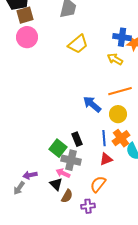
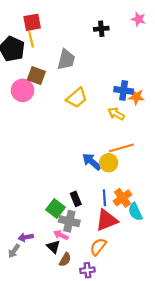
brown square: (25, 15) -> (36, 76), moved, turned 36
yellow circle: (118, 114) -> (109, 163), moved
red triangle: (106, 159) -> (107, 220), size x1.6

